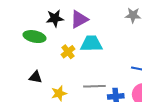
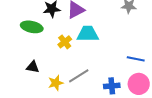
gray line: (94, 86) -> (79, 76), moved, turned -30

